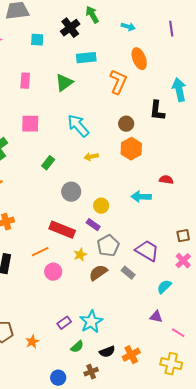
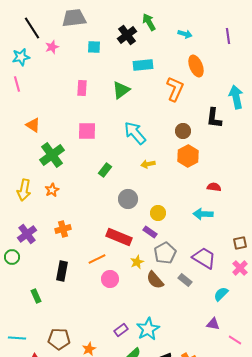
red semicircle: (166, 180) -> (214, 187), moved
cyan arrow: (141, 197) -> (203, 214), moved
brown semicircle: (98, 273) -> (155, 280), turned -96

